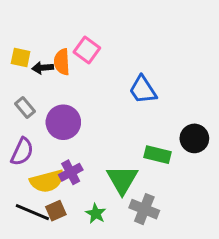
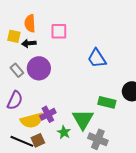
pink square: (87, 50) -> (59, 31), turned -36
orange semicircle: (62, 62) -> (30, 23), moved
purple circle: (63, 122) -> (39, 68), moved
green star: (96, 214) -> (64, 132), moved

